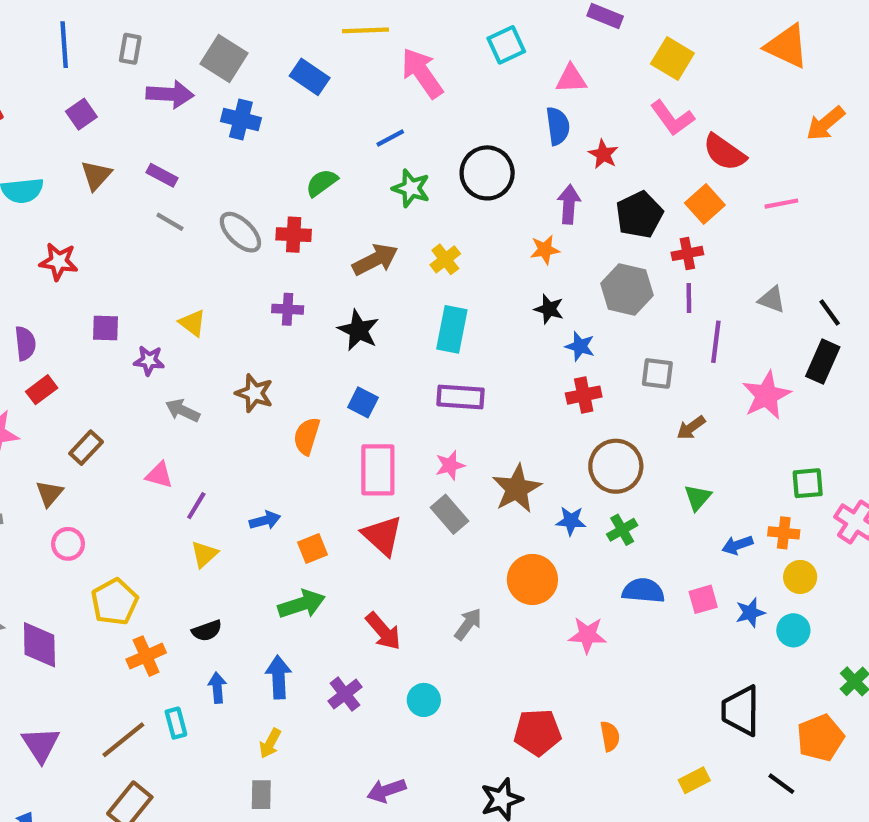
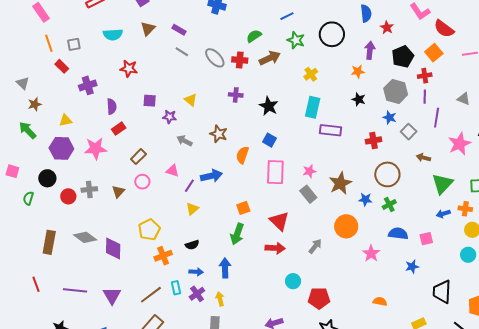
brown arrow: (375, 260) -> (270, 58), moved
blue star: (580, 346) -> (390, 117), moved
gray square: (657, 373) -> (409, 132), turned 35
purple rectangle: (461, 397) -> (331, 130), moved
brown arrow: (691, 428) -> (423, 158), turned 48
brown triangle: (49, 494) -> (118, 192), moved
green triangle: (698, 497) -> (442, 184), moved, size x1.6
blue arrow: (265, 520) -> (211, 176), moved, size x1.5
red triangle: (382, 536) -> (279, 221), moved
pink circle: (68, 544) -> (142, 182), moved
green arrow: (302, 604) -> (237, 234), turned 125
blue star: (750, 613) -> (412, 267), moved
red arrow: (383, 631) -> (275, 248), turned -48
pink star: (587, 635) -> (371, 253), turned 30
blue arrow: (217, 688) -> (196, 272), turned 96
purple cross: (345, 694) -> (197, 294), moved
red pentagon: (538, 732) -> (319, 298), moved
orange semicircle: (610, 736) -> (380, 301), turned -72
yellow arrow: (270, 743) -> (220, 299), turned 136

